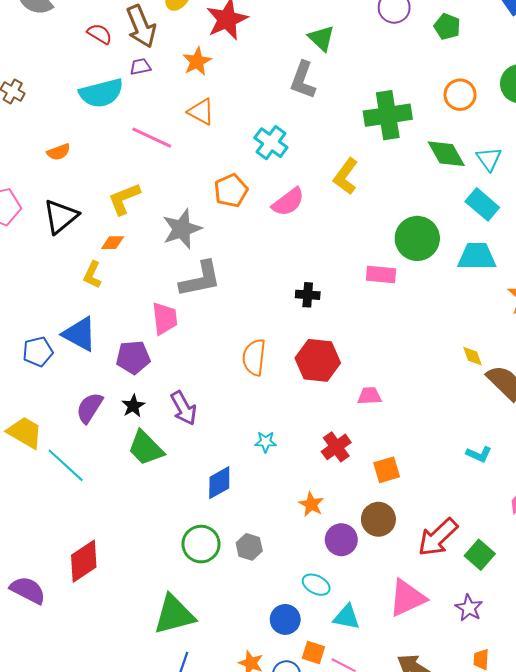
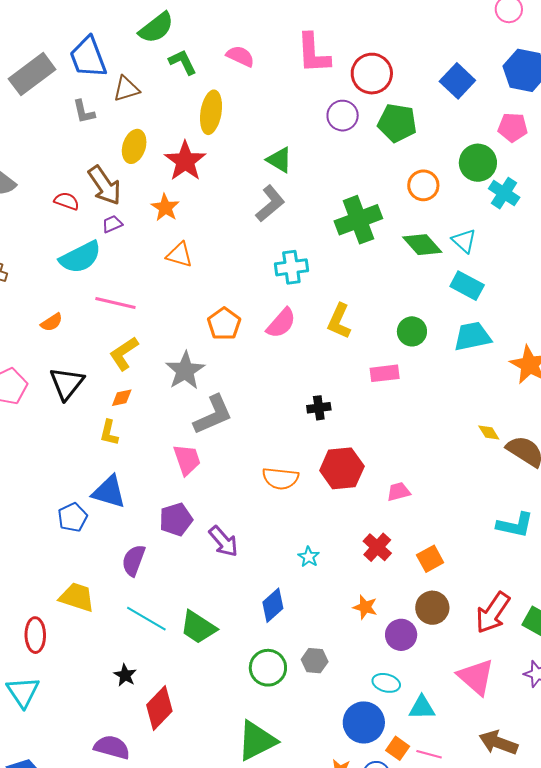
green pentagon: (447, 27) -> (397, 123), size x1.5
gray L-shape: (303, 80) -> (270, 204), turned -138
pink line: (152, 138) -> (115, 303), moved
cyan cross: (271, 143) -> (291, 267), moved, turned -32
yellow L-shape: (346, 176) -> (339, 321), moved
green circle: (417, 238) -> (412, 331), size x0.7
purple pentagon: (133, 357) -> (176, 519), moved
orange semicircle: (254, 357) -> (280, 478), turned -78
black star: (133, 406) -> (125, 675), moved
cyan star: (266, 442) -> (309, 557), turned -30
green trapezoid: (146, 448) -> (198, 627), moved
cyan L-shape: (479, 454) -> (515, 525), size x1.5
cyan line: (66, 465) -> (146, 619), moved
pink triangle: (407, 598) -> (476, 677), turned -42
blue circle: (285, 619) -> (364, 722), size x1.4
orange square: (313, 653) -> (398, 748), turned 30

